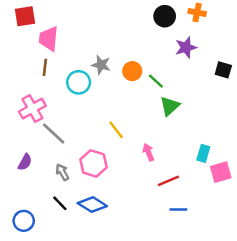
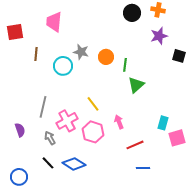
red square: (25, 16) -> (15, 32), moved
pink trapezoid: (49, 39) -> (54, 22), moved
purple star: (186, 47) -> (159, 36), moved
green line: (156, 81) -> (125, 65), turned 56
pink cross: (32, 109) -> (67, 121), moved
gray line: (54, 133) -> (43, 107), turned 60
purple semicircle: (25, 162) -> (20, 130), turned -48
pink hexagon: (94, 163) -> (93, 132), moved

